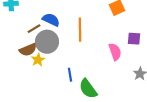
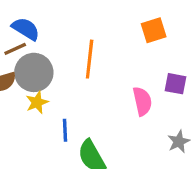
blue semicircle: (51, 20) -> (26, 29), moved
yellow star: (38, 60) -> (37, 102), moved

